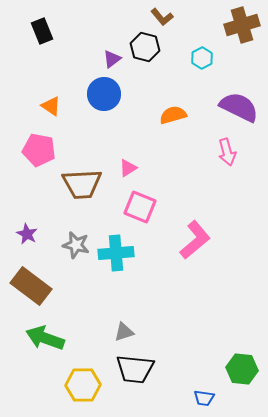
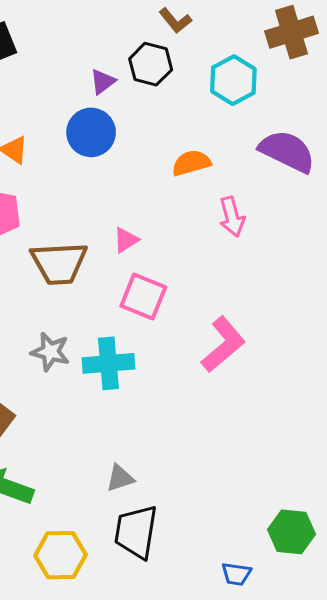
cyan hexagon: (202, 58) -> (233, 80), size x1.5
pink arrow: (227, 152) -> (232, 217), moved
black trapezoid: (135, 369) -> (136, 532), turned 93

